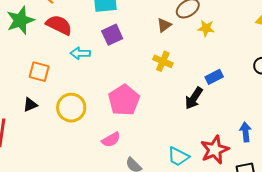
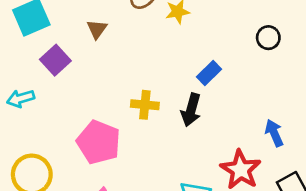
brown triangle: (164, 25) -> (97, 29), moved
yellow cross: (163, 61) -> (145, 105), moved

